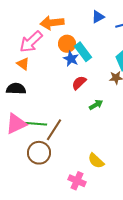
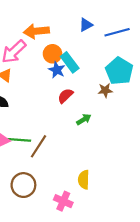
brown circle: (39, 153) -> (23, 185), moved
yellow semicircle: (96, 161) -> (84, 180), turned 48

